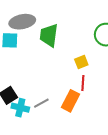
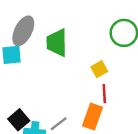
gray ellipse: (22, 22) -> (23, 31), turned -45

